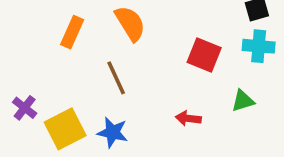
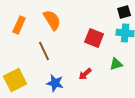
red arrow: (188, 118) -> (85, 74), turned -48
blue star: (113, 132) -> (55, 83), moved

